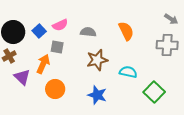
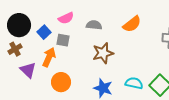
blue square: (39, 31) -> (44, 32), moved
orange semicircle: (126, 31) -> (132, 24), turned 78
cyan semicircle: (128, 72) -> (134, 83), moved

